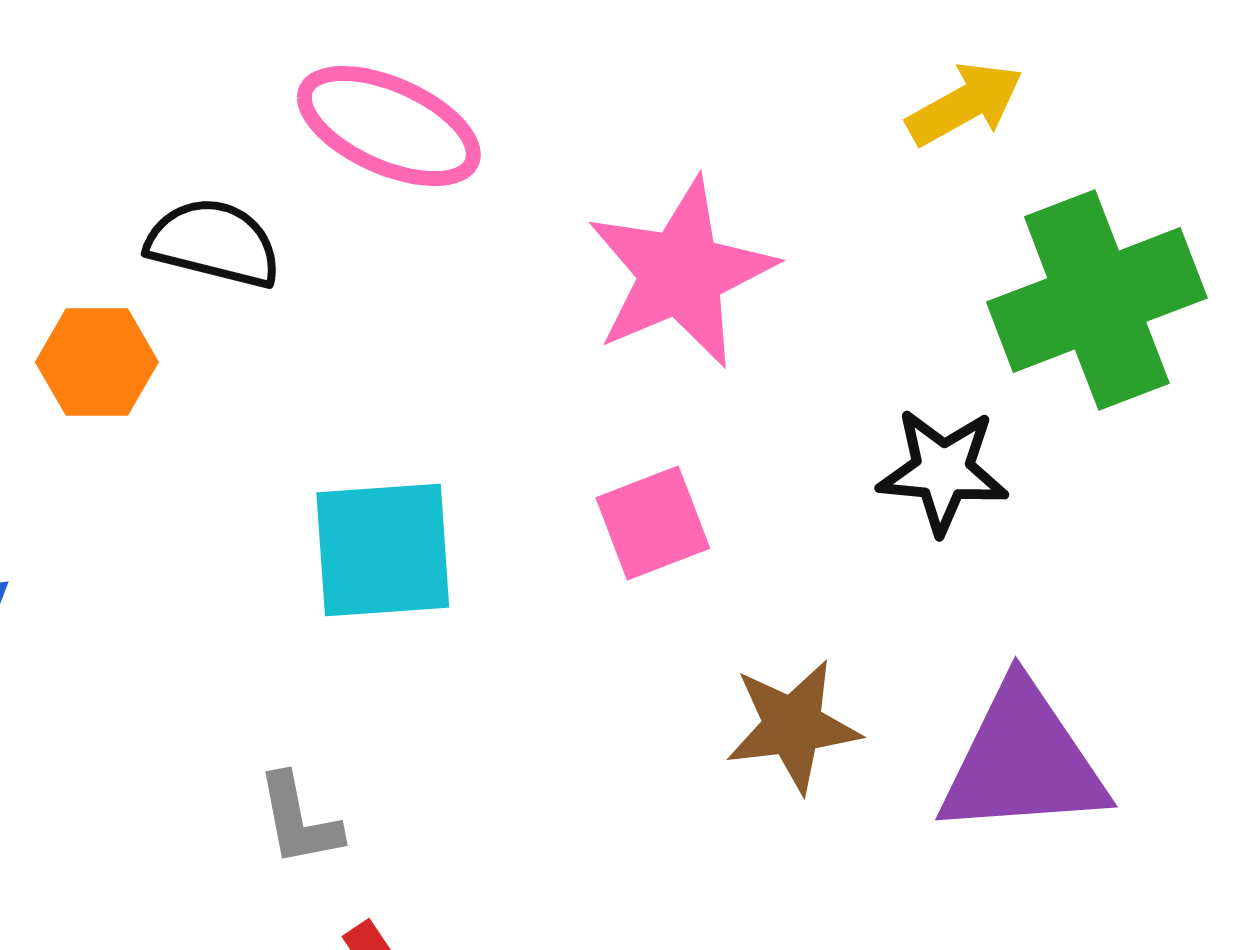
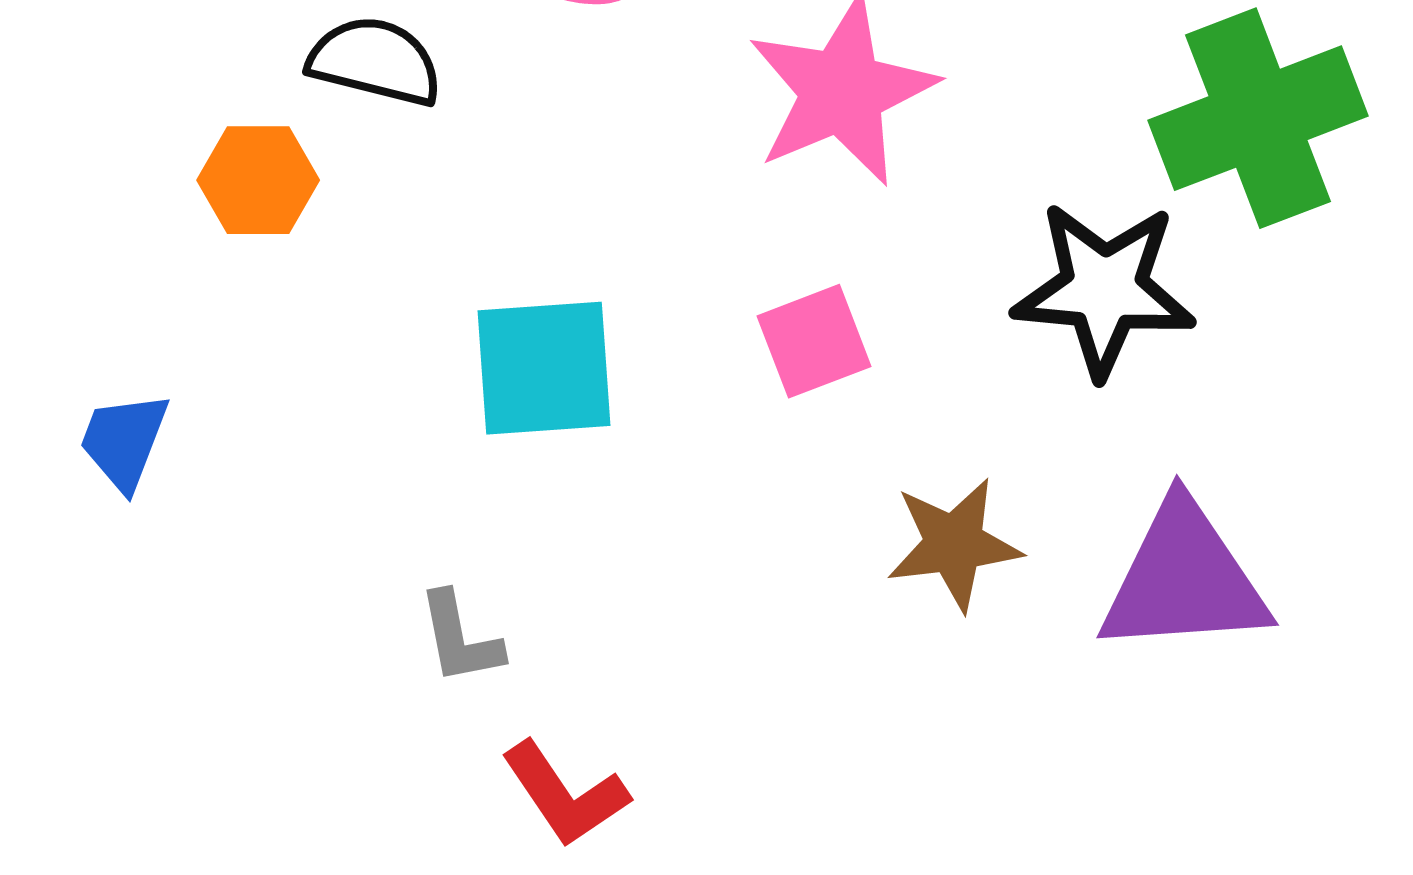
black star: (943, 471) -> (1104, 289), size x1.4

